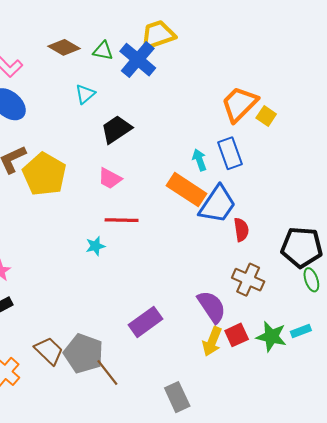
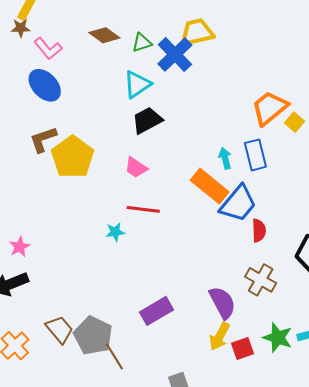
green triangle: (103, 51) -> (142, 43), turned -35
cyan triangle: (85, 94) -> (137, 84), moved, size x1.4
red square: (237, 335) -> (243, 349), moved

